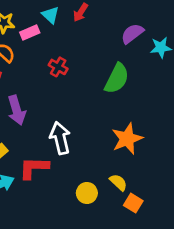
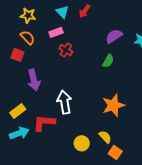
pink rectangle: (30, 32) -> (56, 32), moved
purple semicircle: (132, 34) -> (114, 36), moved
green semicircle: (117, 78) -> (108, 61), size x0.6

